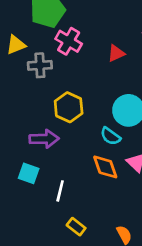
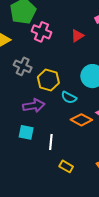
gray cross: (40, 65) -> (23, 66), moved, turned 36
cyan semicircle: (110, 136) -> (69, 97), moved
orange diamond: (105, 167) -> (81, 120), turned -35

